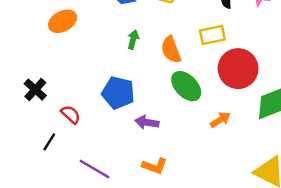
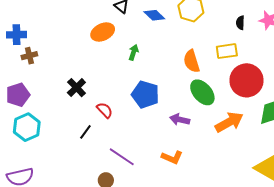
green arrow: (133, 40) -> (134, 52), moved
orange arrow: (220, 120) -> (229, 122), size x1.6
purple arrow: (147, 122) -> (180, 119), moved

